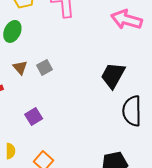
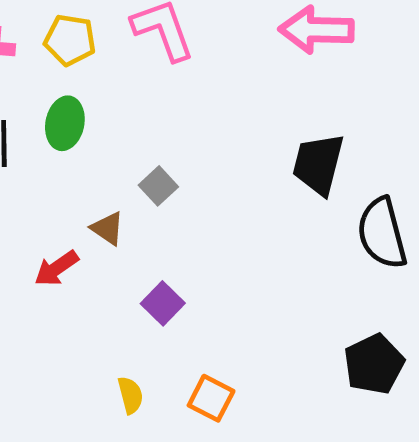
brown triangle: (20, 68) -> (108, 228), moved

